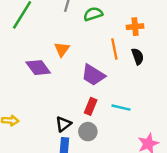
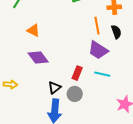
orange triangle: (62, 49) -> (33, 30), moved, turned -40
purple diamond: (38, 68) -> (38, 58), moved
purple trapezoid: (93, 75) -> (98, 50), moved

